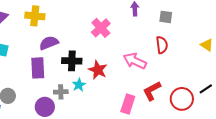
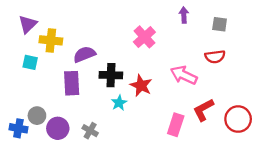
yellow cross: (35, 16) -> (51, 40), moved
red semicircle: (162, 45) -> (215, 57), turned 90
gray cross: (61, 92) -> (90, 131), moved, turned 32
purple circle: (45, 107) -> (58, 128), moved

